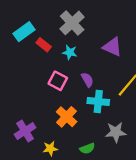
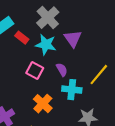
purple triangle: (112, 47) -> (73, 39), moved, turned 30
cyan star: (70, 52) -> (46, 45), size x1.5

